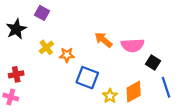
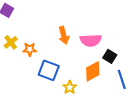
orange arrow: (103, 40) -> (64, 35), turned -144
orange diamond: (134, 92) -> (93, 71), moved

